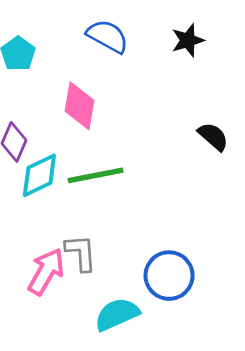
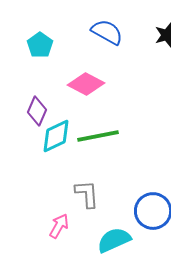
pink diamond: (80, 106) -> (86, 84), turned -72
pink arrow: (46, 272) -> (59, 226), moved, size x0.7

